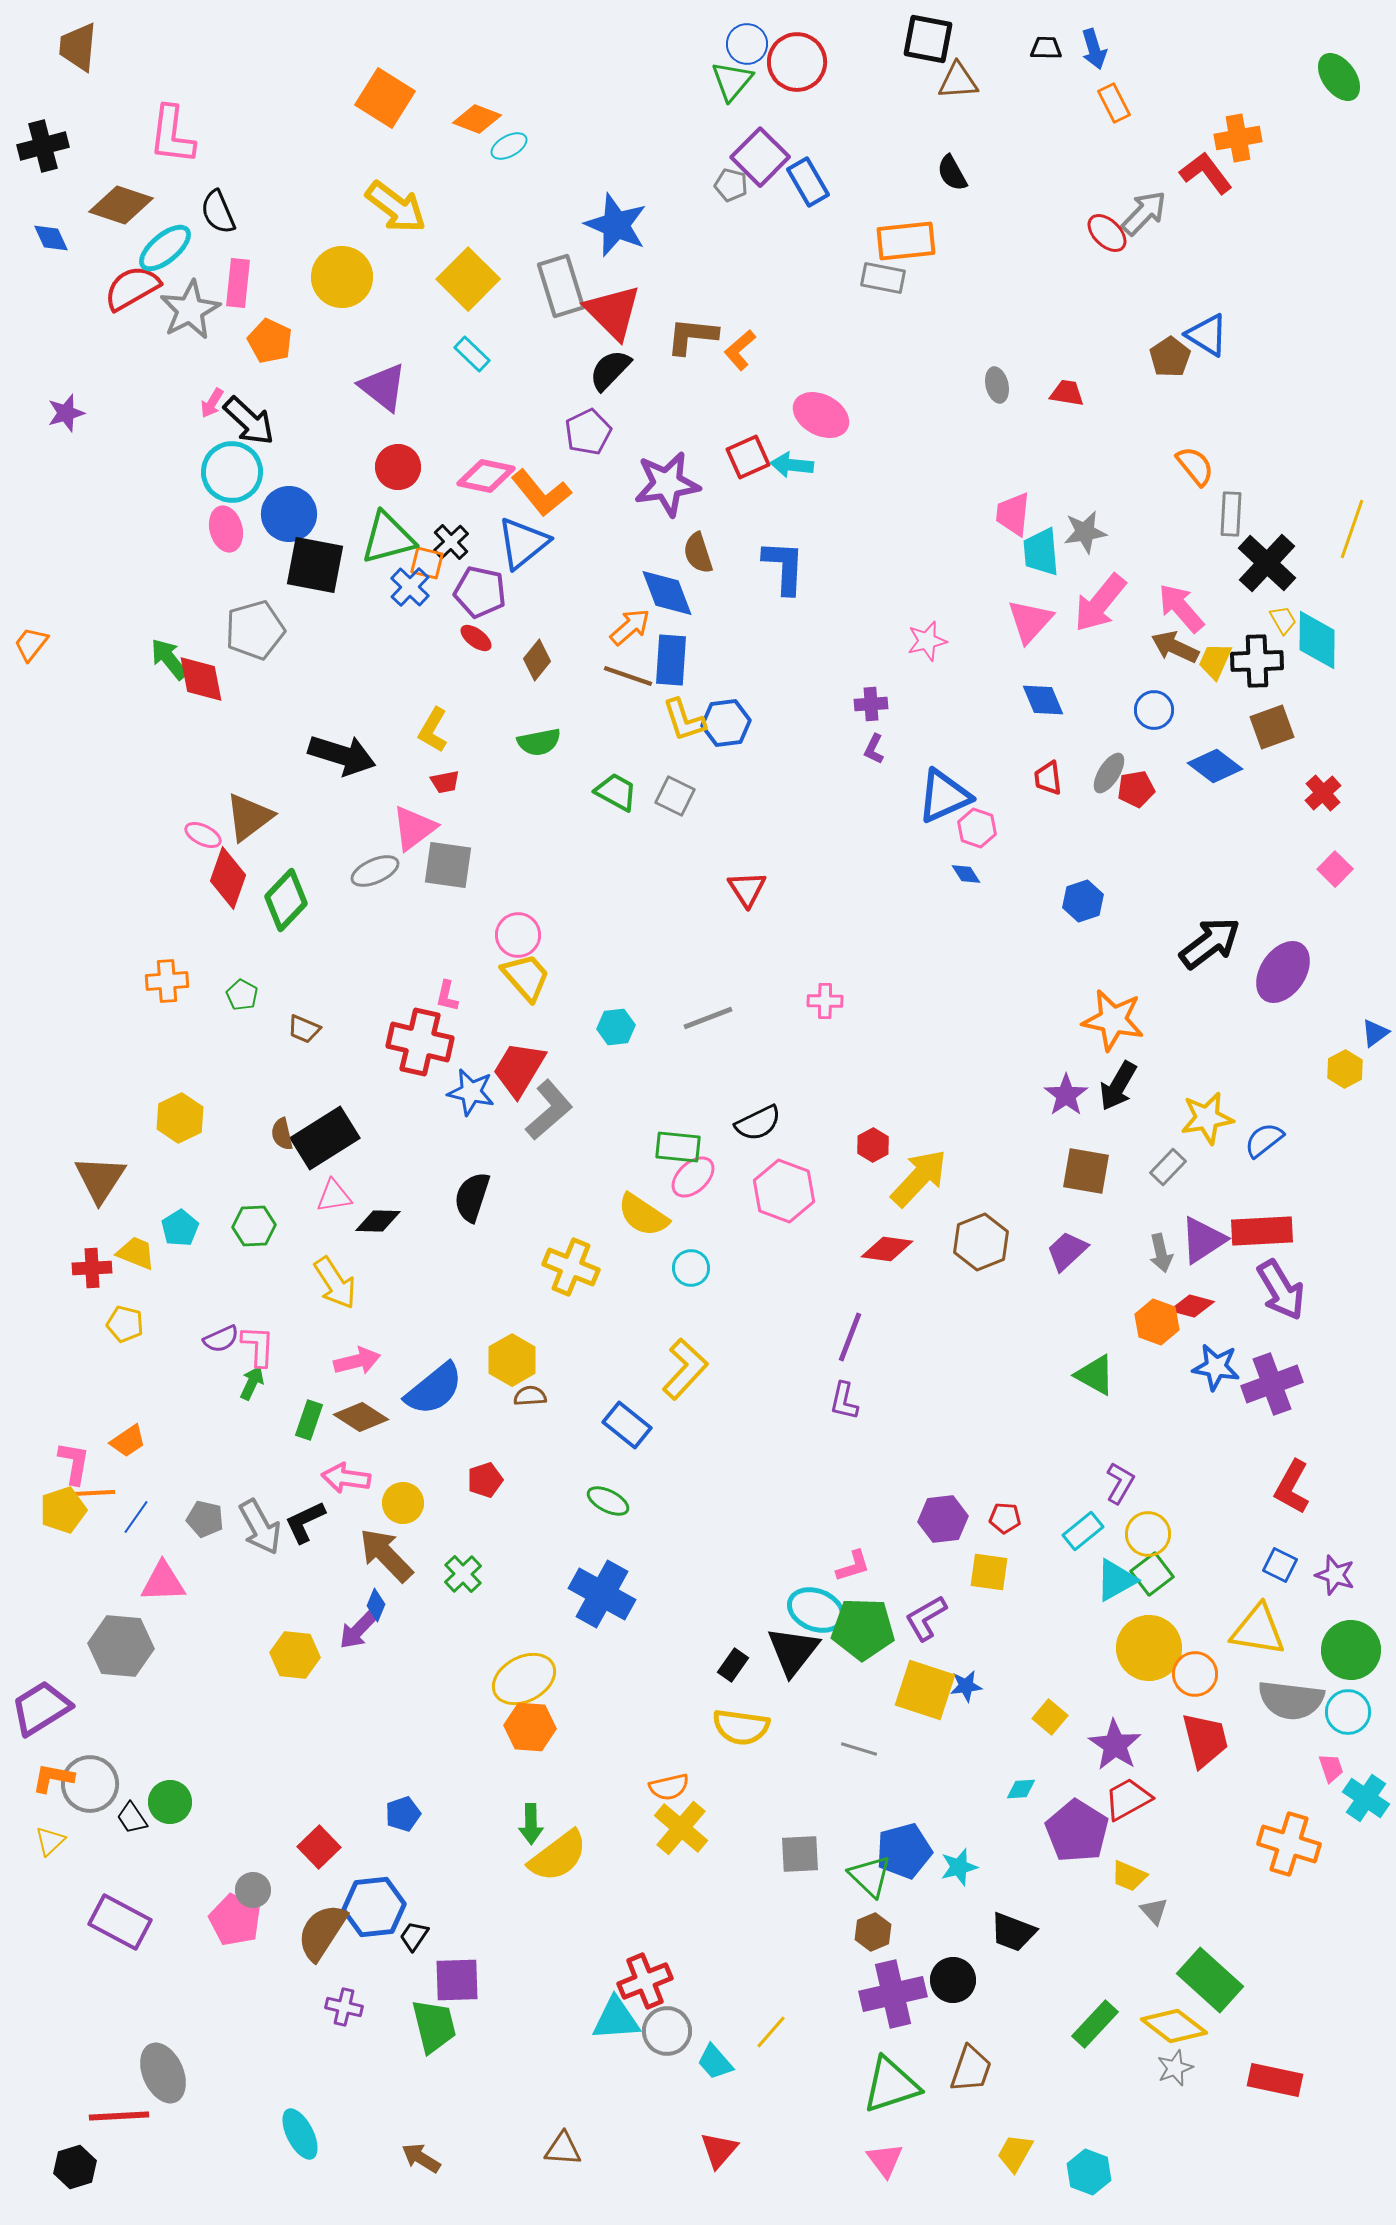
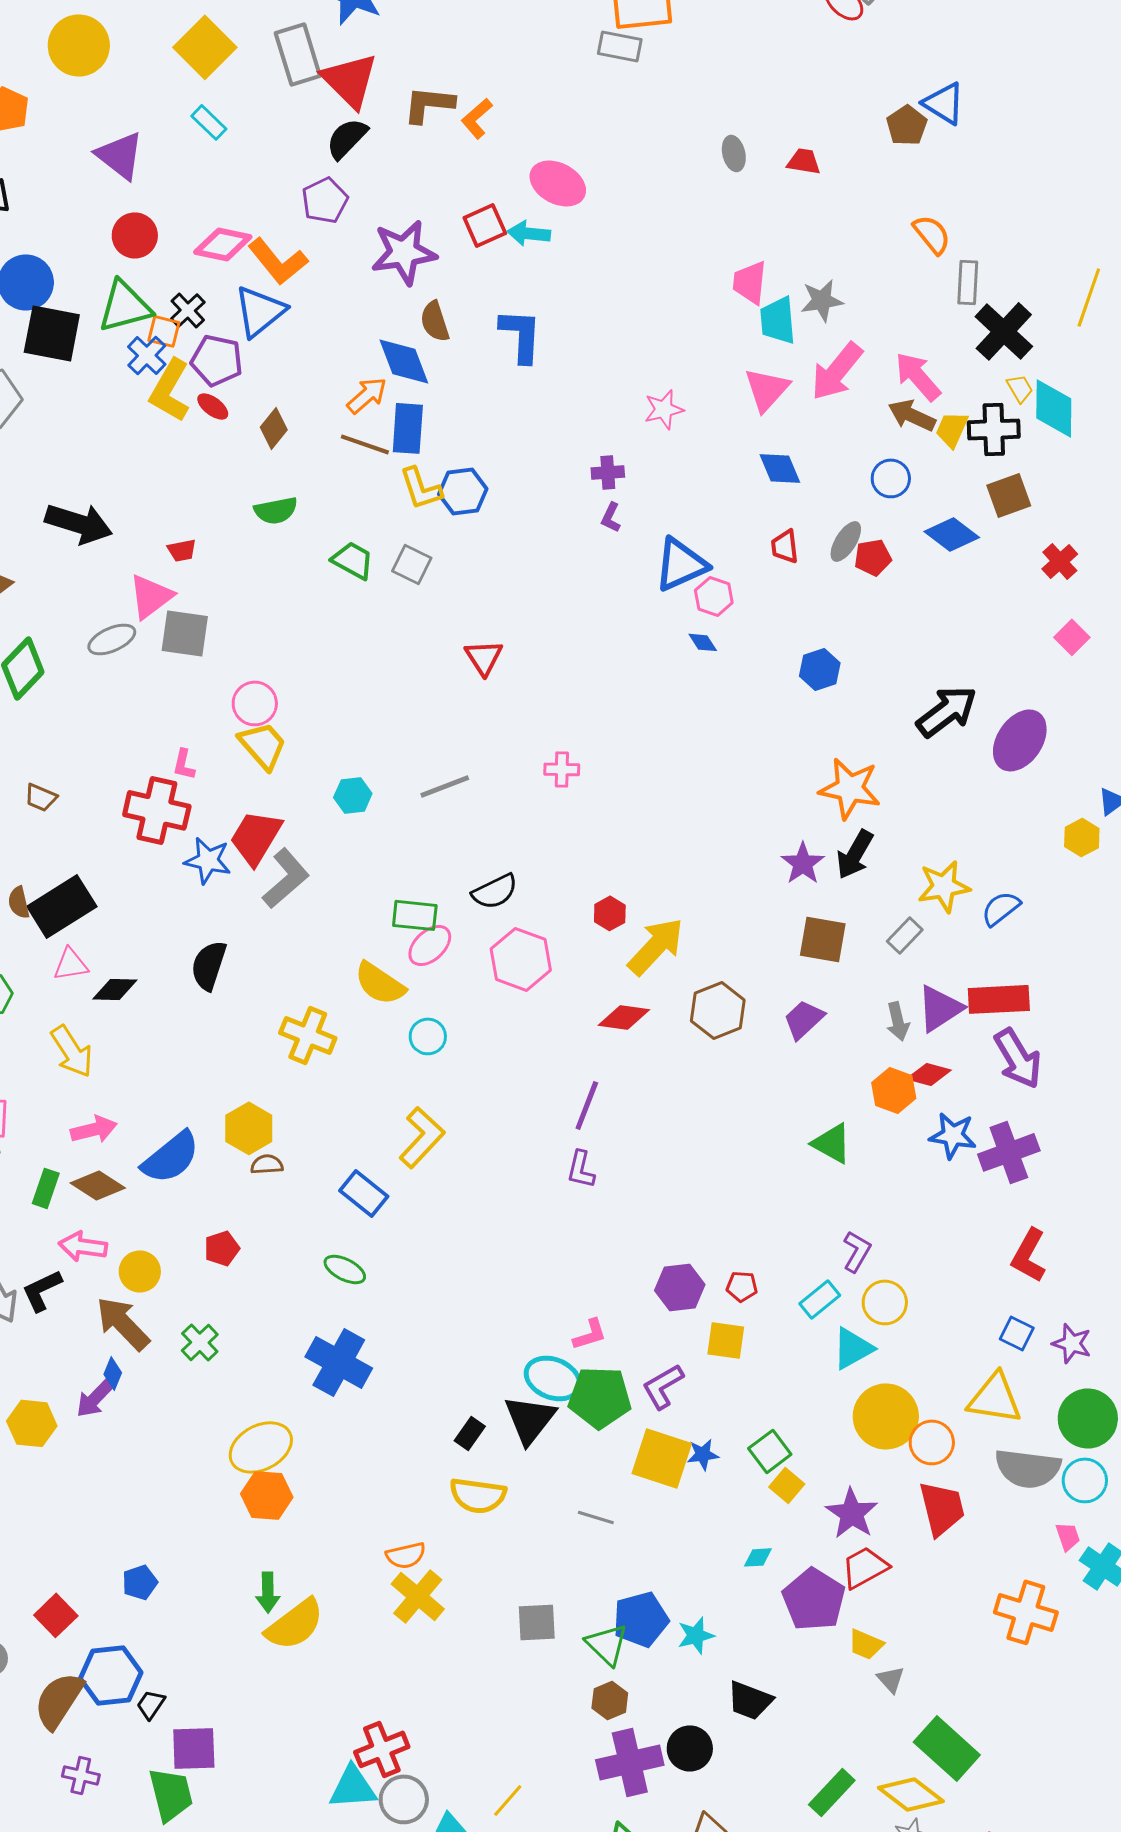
yellow L-shape: (433, 730) -> (170, 390), moved, size x1.4
green square: (1152, 1574) -> (770, 1451), moved

